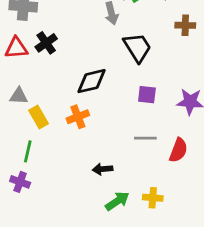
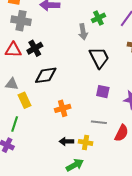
black diamond: (92, 81) -> (46, 75), moved
orange cross: (78, 117) -> (63, 108), moved
yellow cross: (153, 198) -> (86, 142), moved

